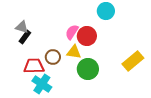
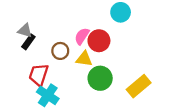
brown circle: (53, 57) -> (60, 51), moved
yellow rectangle: (133, 61) -> (139, 86), moved
red trapezoid: (34, 66) -> (39, 75), turned -70

